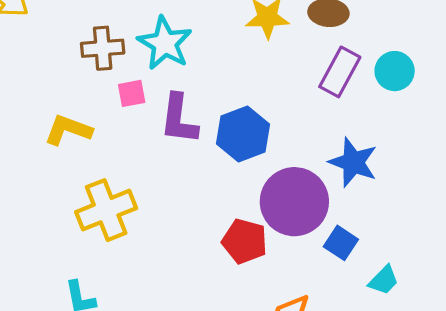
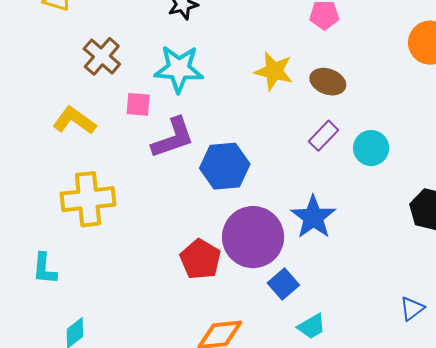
cyan star: (165, 43) -> (179, 69), turned 30
brown cross: (103, 48) -> (102, 56), moved, turned 30
purple rectangle: (340, 72) -> (323, 136), size x0.7
purple L-shape: (179, 119) -> (173, 138), turned -132

